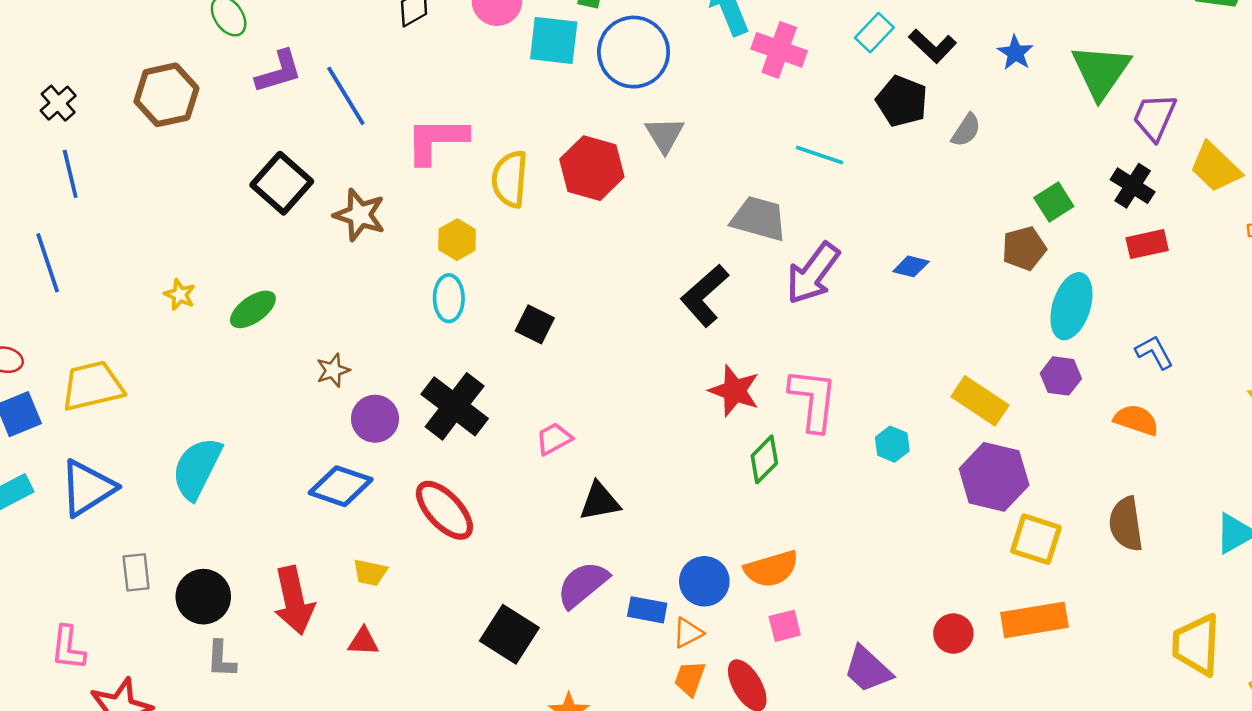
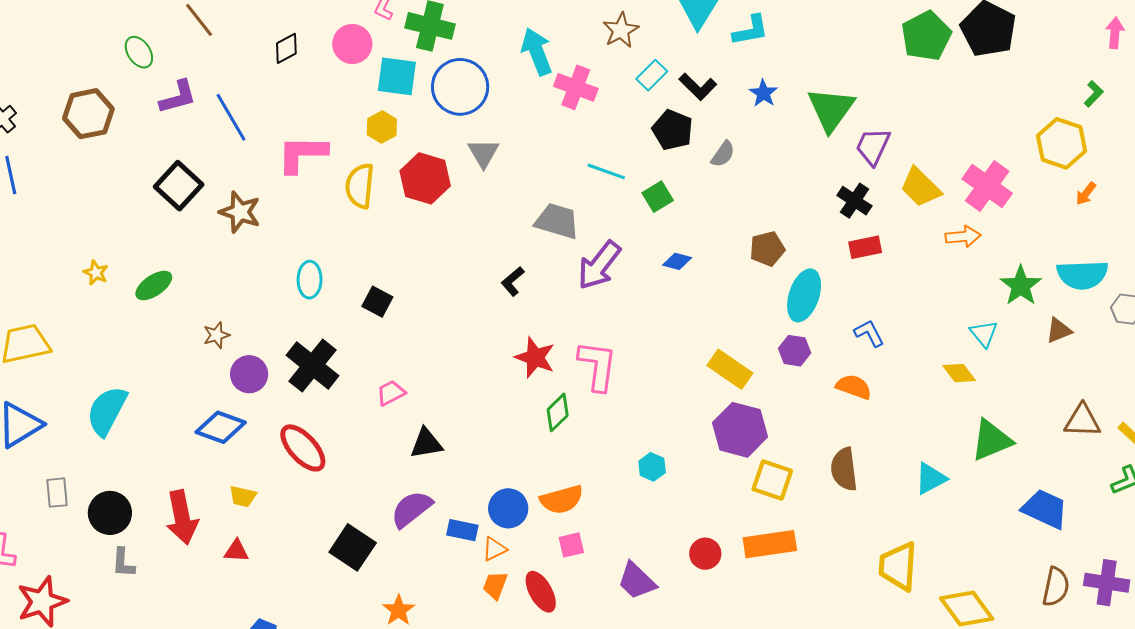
green square: (1054, 202) -> (658, 197), moved
yellow hexagon: (457, 240) -> (382, 127), moved
black L-shape: (705, 295) -> (513, 281), size x0.6
cyan hexagon: (892, 444) -> (652, 467), moved

